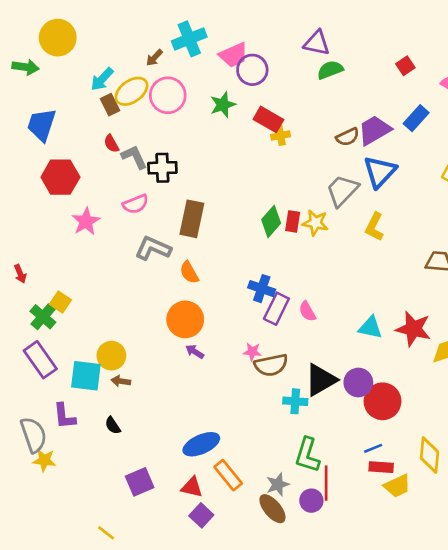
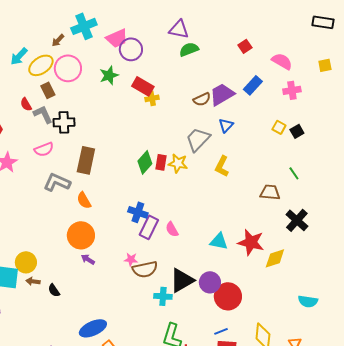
brown rectangle: (110, 105) -> (48, 90), moved
blue triangle: (380, 172) -> (226, 125), size x0.6
black semicircle: (113, 425) -> (54, 290), moved

